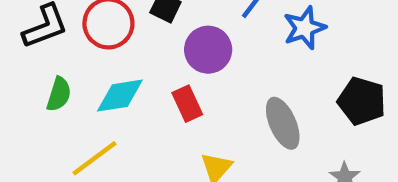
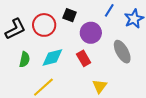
gray ellipse: (283, 123) -> (122, 52), moved

